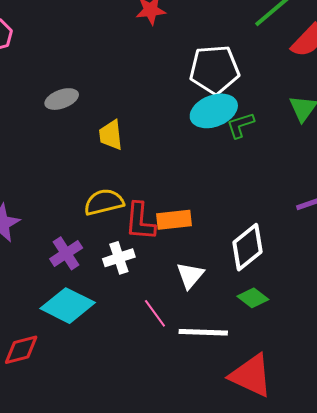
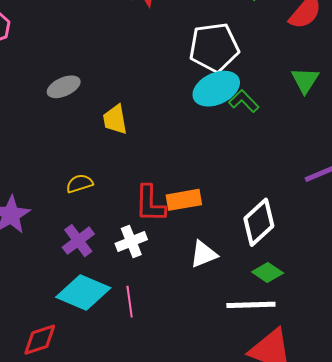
green L-shape: (240, 125) -> (244, 101), turned 68
yellow semicircle: (104, 202) -> (79, 184), moved, size x0.7
white triangle: (190, 275) -> (204, 254), turned 32
pink line: (155, 313) -> (130, 302), moved, turned 32
white line: (203, 332) -> (251, 305), moved

